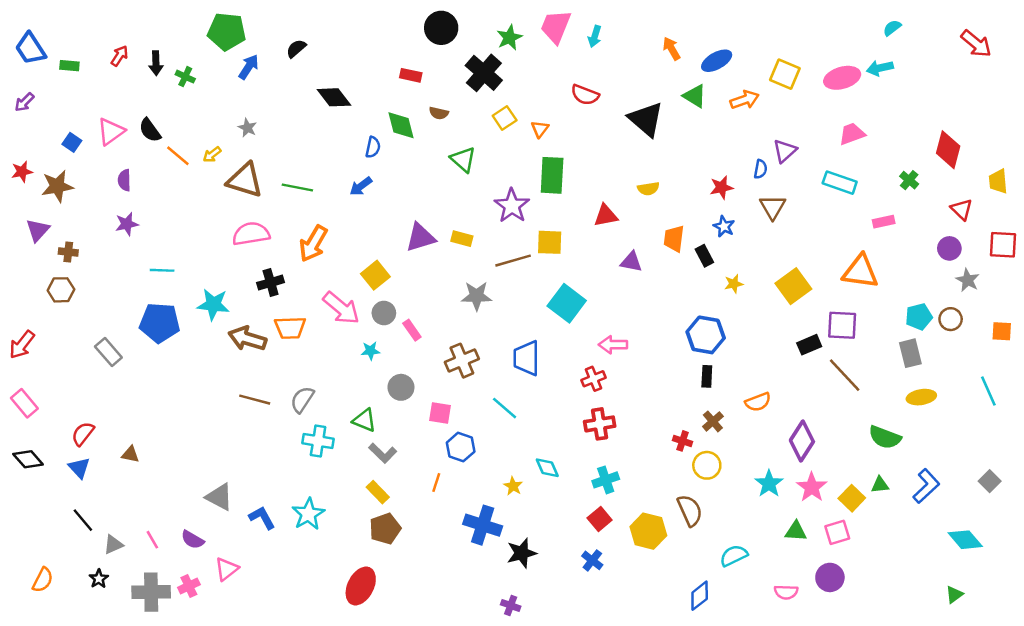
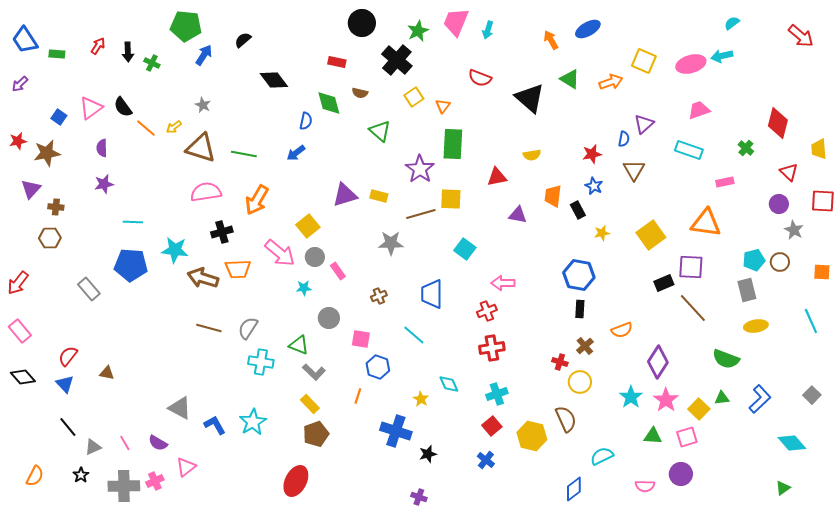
blue ellipse: (717, 61) -> (588, 29), moved
cyan square: (567, 303) -> (465, 249), size x0.7
brown cross: (462, 361) -> (379, 296), size x0.6
black star: (522, 553) -> (428, 454), size x0.7

